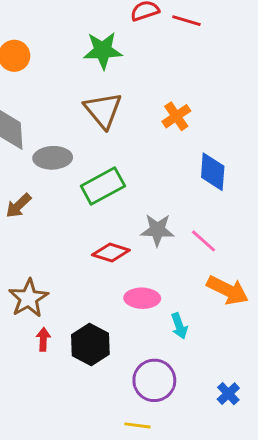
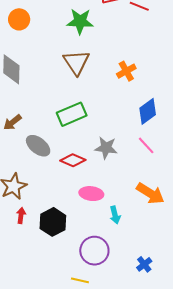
gray ellipse: (53, 158) -> (38, 146), moved, turned 35
blue diamond: (213, 172) -> (148, 111), turned 44
pink line: (203, 241) -> (146, 145), moved

